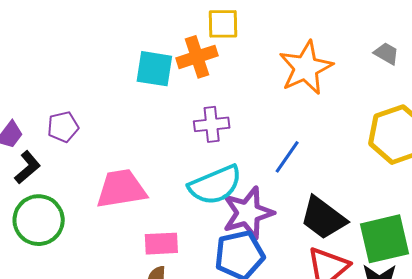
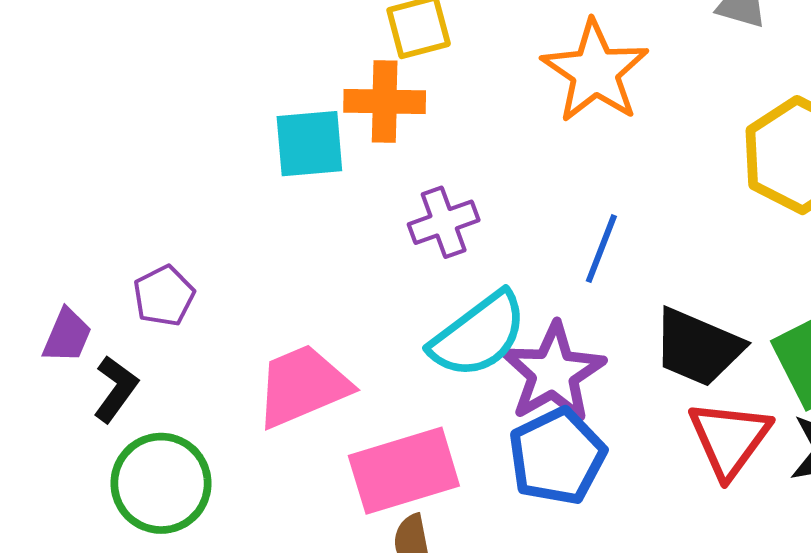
orange cross: (197, 57) -> (385, 101), turned 33
pink rectangle: (161, 244) -> (404, 471), size x1.6

